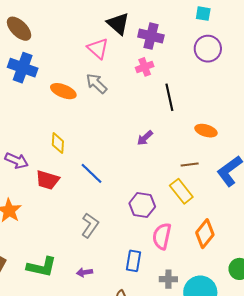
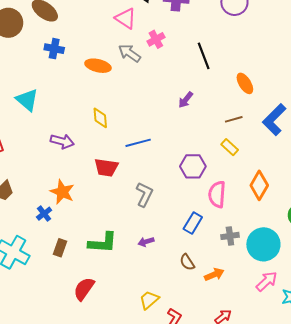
pink cross: (145, 67) -> (156, 39), moved
blue cross: (23, 68) -> (54, 49), size x0.7
orange ellipse: (206, 131) -> (245, 83), turned 50
blue line: (92, 173) -> (138, 143), turned -50
red trapezoid: (47, 180) -> (106, 168), moved
yellow rectangle: (181, 191) -> (230, 147), size x0.7
blue rectangle: (134, 261) -> (193, 223), turned 30

